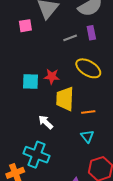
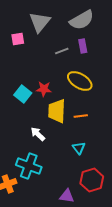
cyan square: (30, 82) -> (23, 94), turned 36
orange line: (88, 112) -> (81, 116), moved

